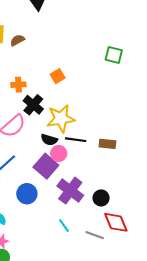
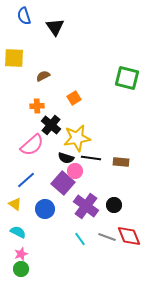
brown semicircle: (17, 40) -> (43, 76), moved
green square: (114, 55) -> (127, 78), size x1.4
black circle: (101, 198) -> (114, 205), moved
gray line: (95, 235) -> (107, 237), moved

